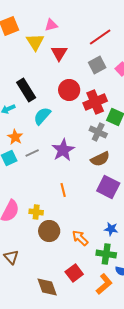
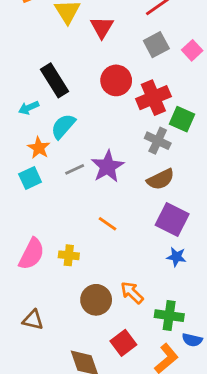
cyan semicircle: (42, 116) -> (63, 126), moved
gray line: (32, 153) -> (75, 169), moved
orange line: (63, 190) -> (108, 224), turned -40
blue star: (111, 229) -> (176, 257), moved
brown circle: (49, 231) -> (96, 300), moved
brown triangle: (11, 257) -> (33, 320), turned -35

